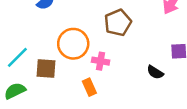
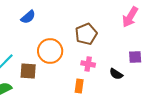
pink cross: (101, 61) -> (88, 64), moved
orange rectangle: (89, 87) -> (79, 86), moved, turned 32

